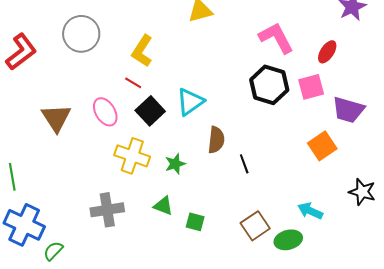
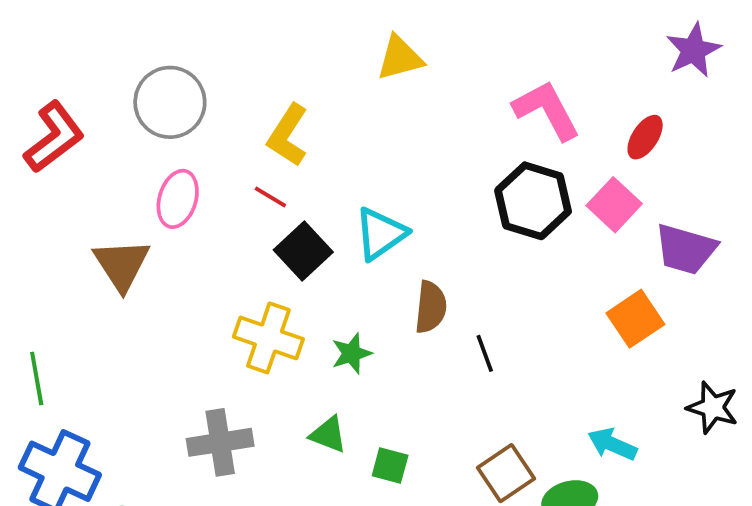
pink square: (311, 87) -> (614, 205), turned -32
pink ellipse: (105, 112) -> (178, 199), moved, turned 48

